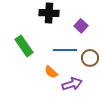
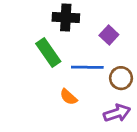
green rectangle: (24, 46) -> (48, 52), moved
purple arrow: (72, 84) -> (117, 113), moved

